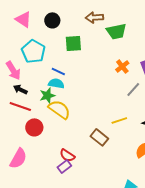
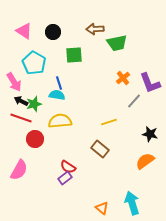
blue line: (58, 71) -> (59, 83), turned 48
green star: (47, 95) -> (34, 104), moved
yellow semicircle: (59, 109) -> (60, 121), turned -40
yellow line: (119, 120) -> (109, 122), moved

